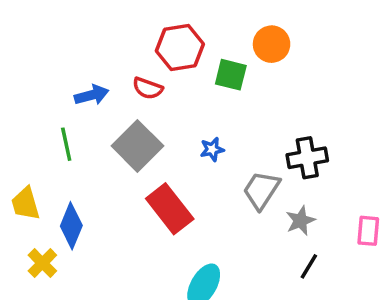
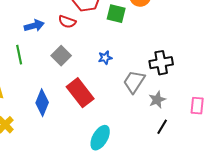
gray square: (137, 146) -> (61, 56), size x0.7
blue diamond: (71, 226) -> (42, 103), moved

